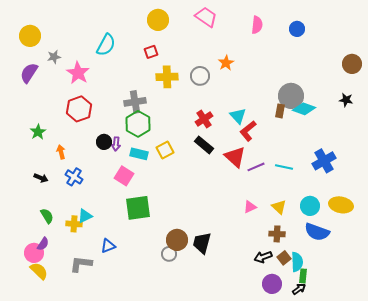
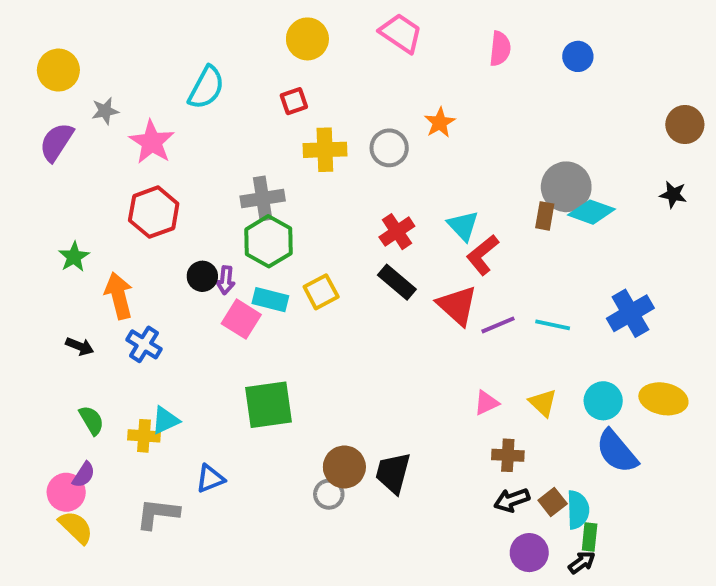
orange arrow: (61, 152) -> (119, 296), size x1.6
pink square: (124, 176) -> (241, 319), moved
blue semicircle: (317, 232) -> (617, 451), turned 30
brown cross: (277, 234) -> (508, 455), moved

